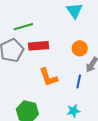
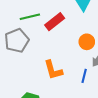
red rectangle: (38, 46) -> (55, 22), moved, turned -36

